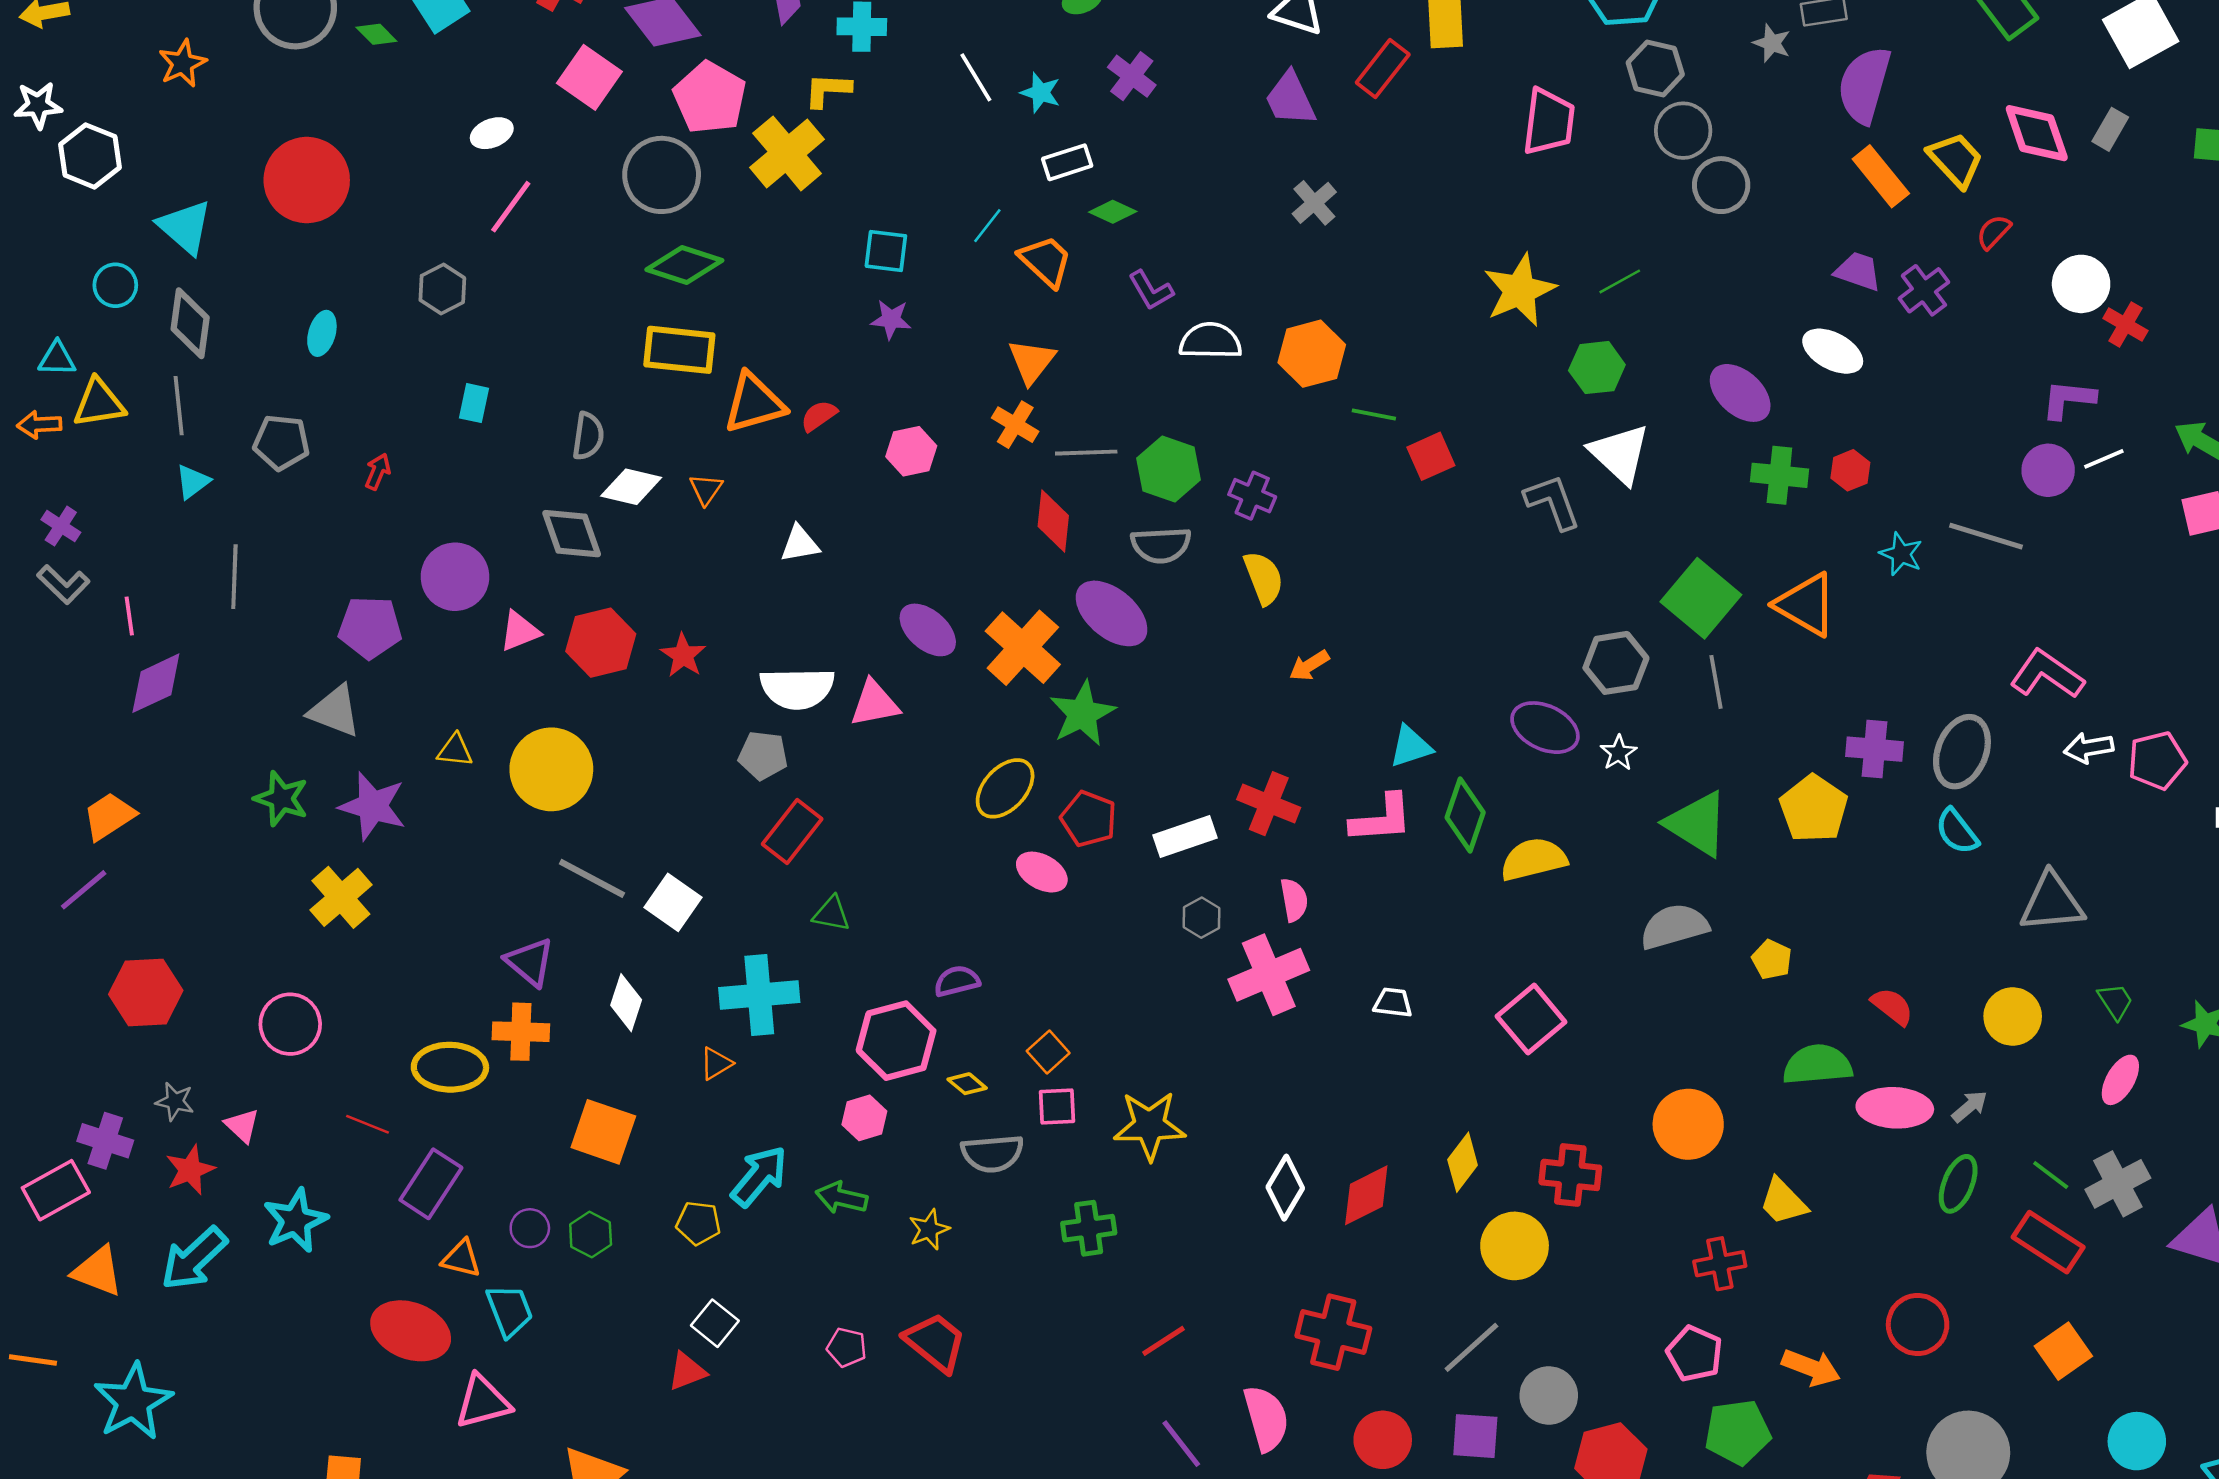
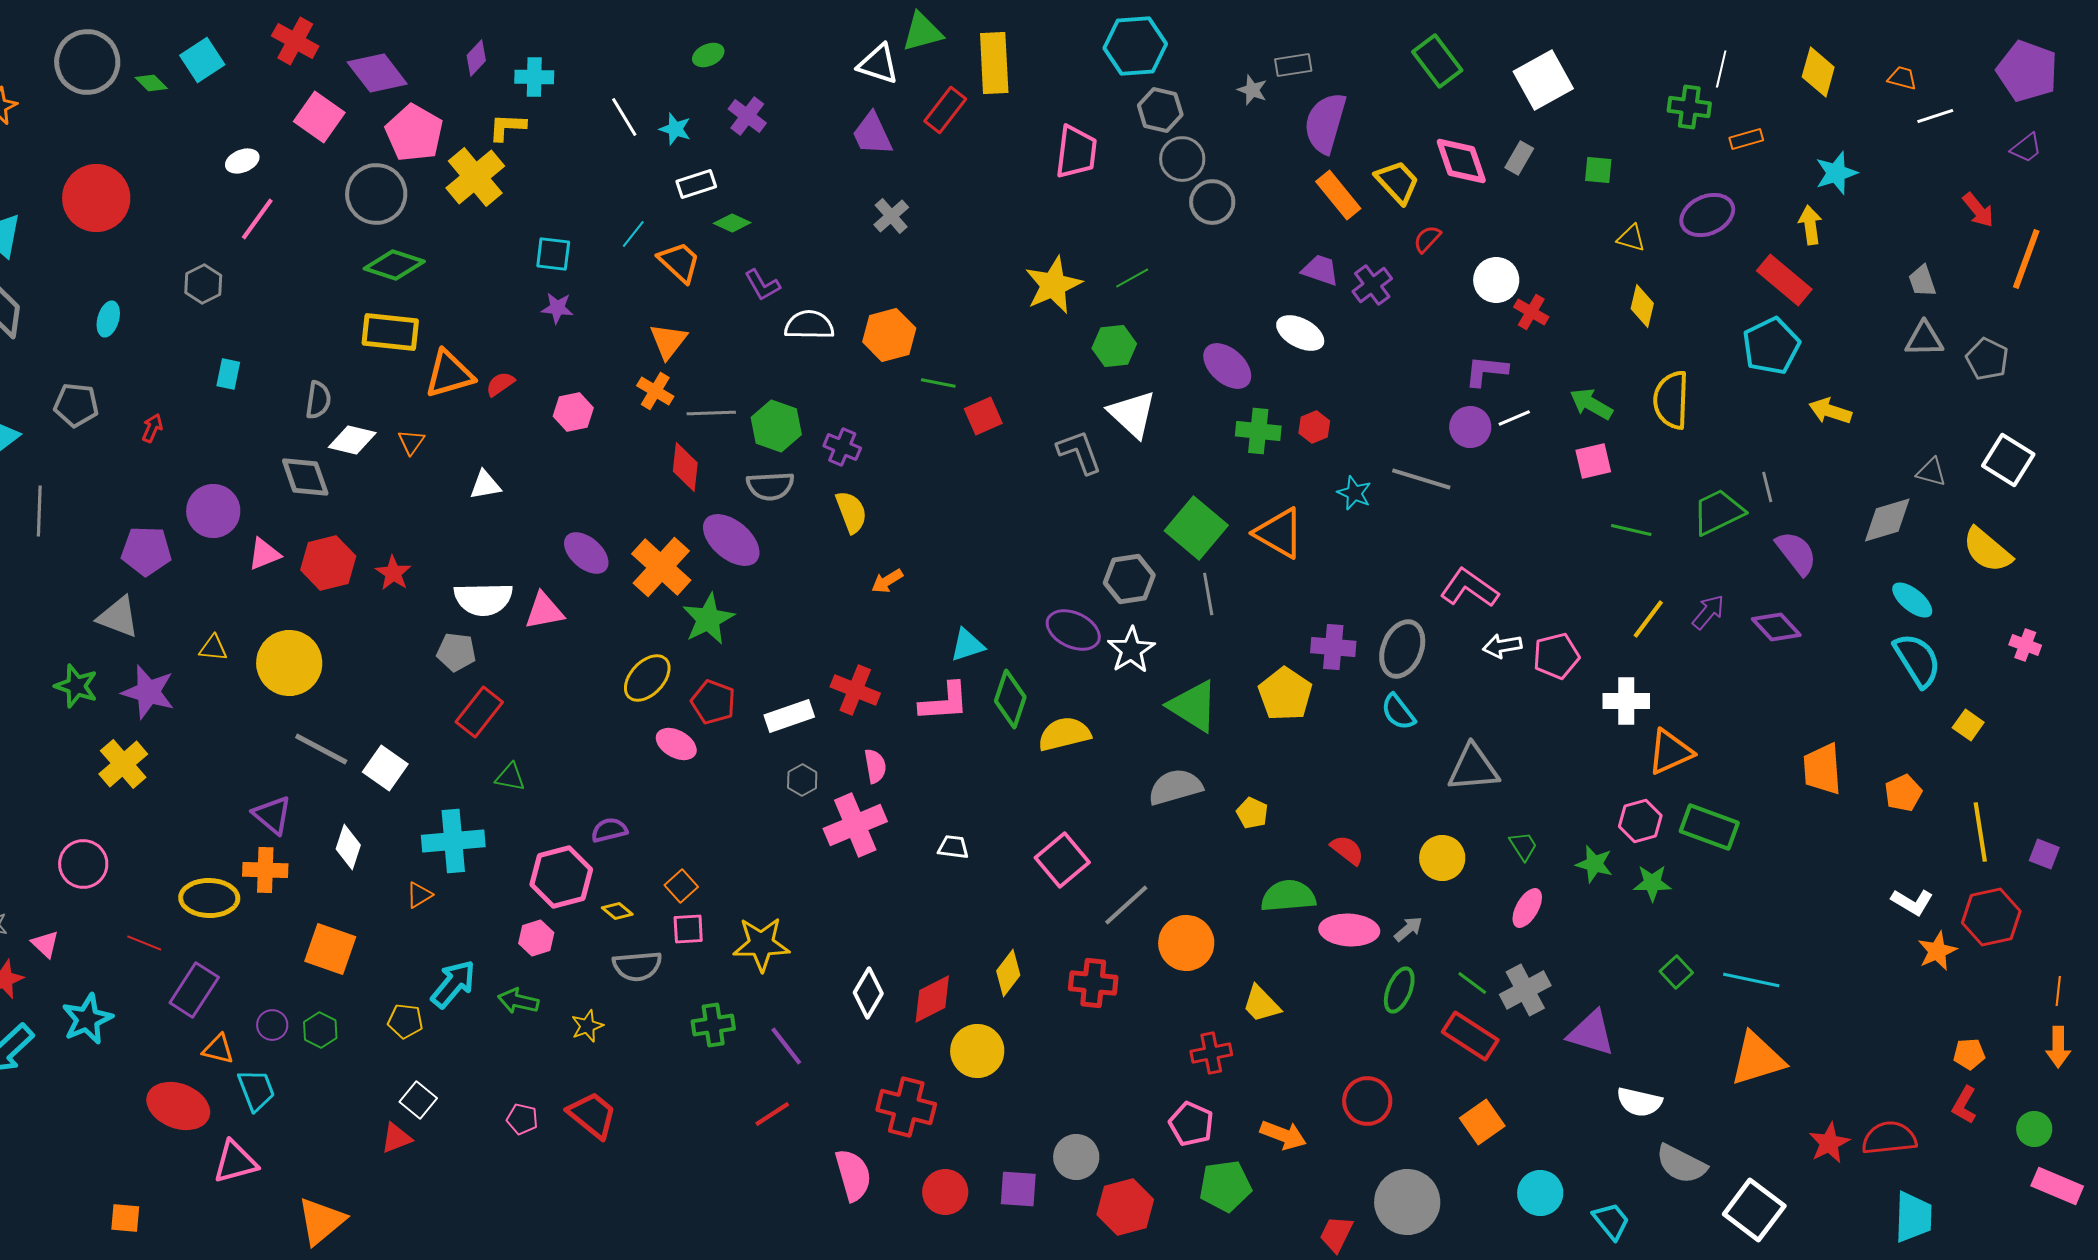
white star: (1618, 753) -> (1131, 650), size x1.6
yellow circle: (1515, 1246) -> (977, 1051), moved
gray line: (1471, 1347) -> (1126, 905), moved
purple line: (1181, 1444) -> (786, 1046), moved

